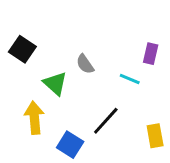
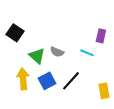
gray semicircle: (85, 64) -> (57, 52), moved, turned -32
blue square: (70, 145) -> (47, 81), moved, turned 30

